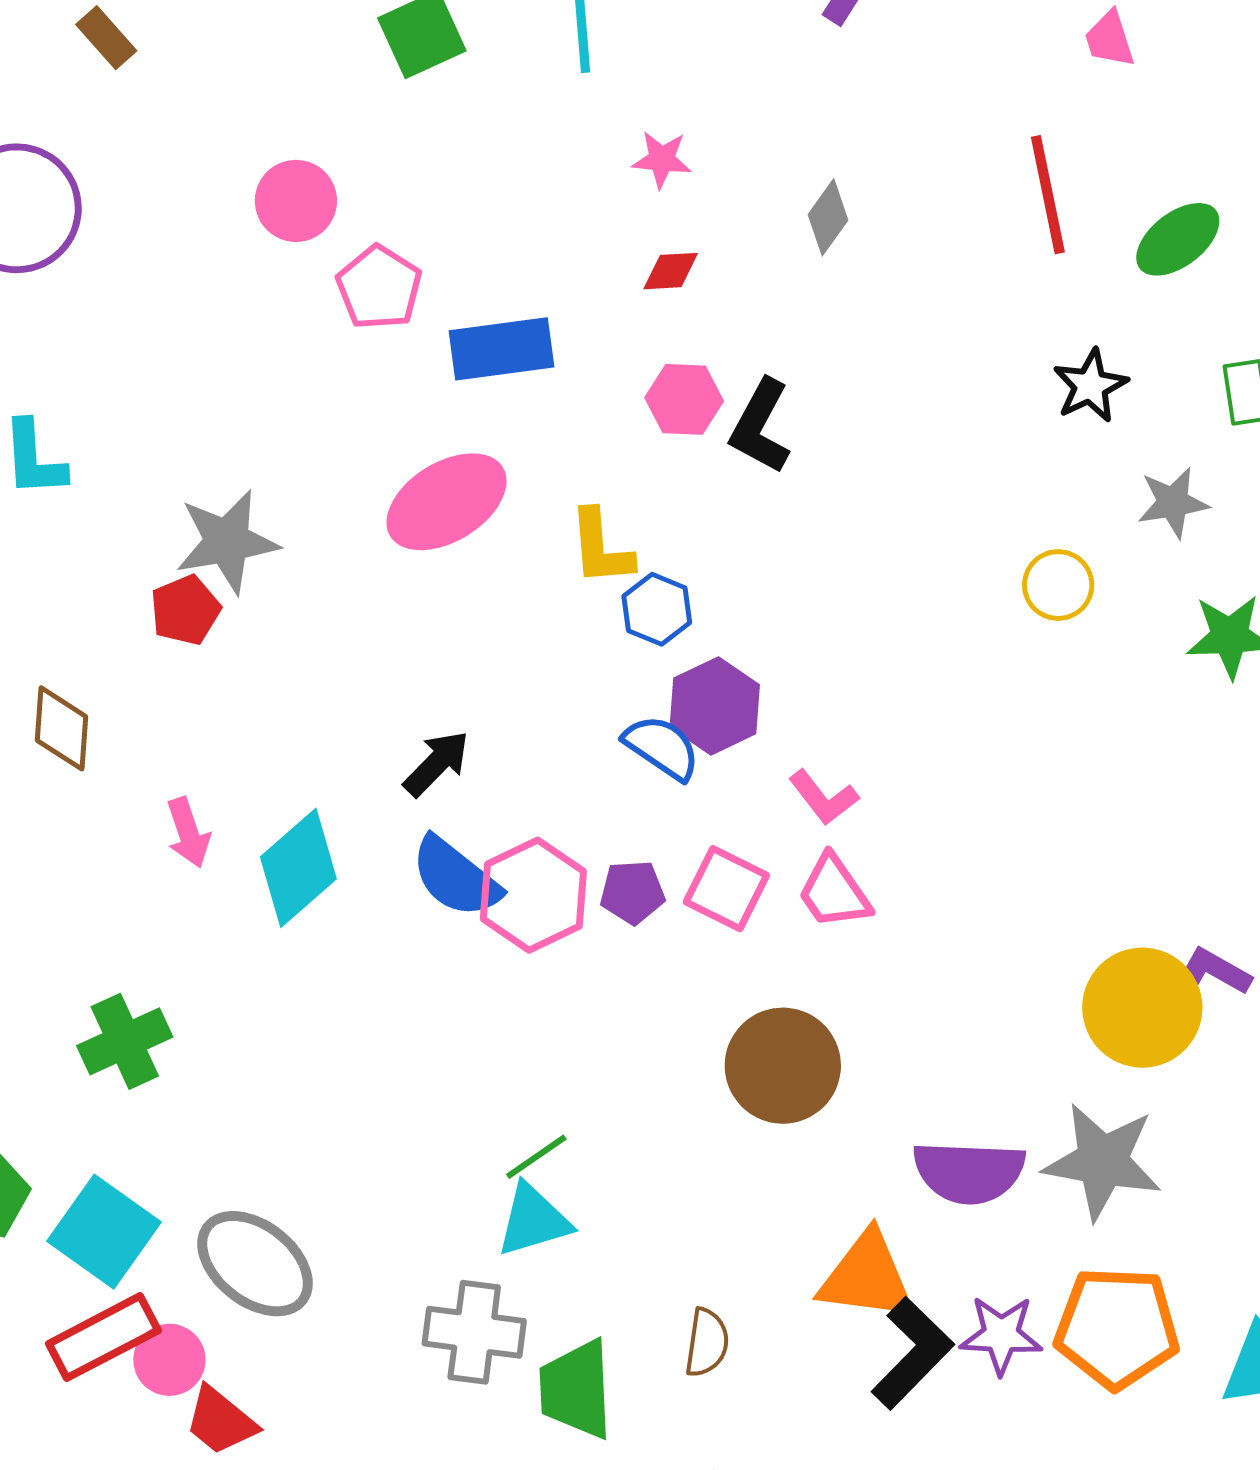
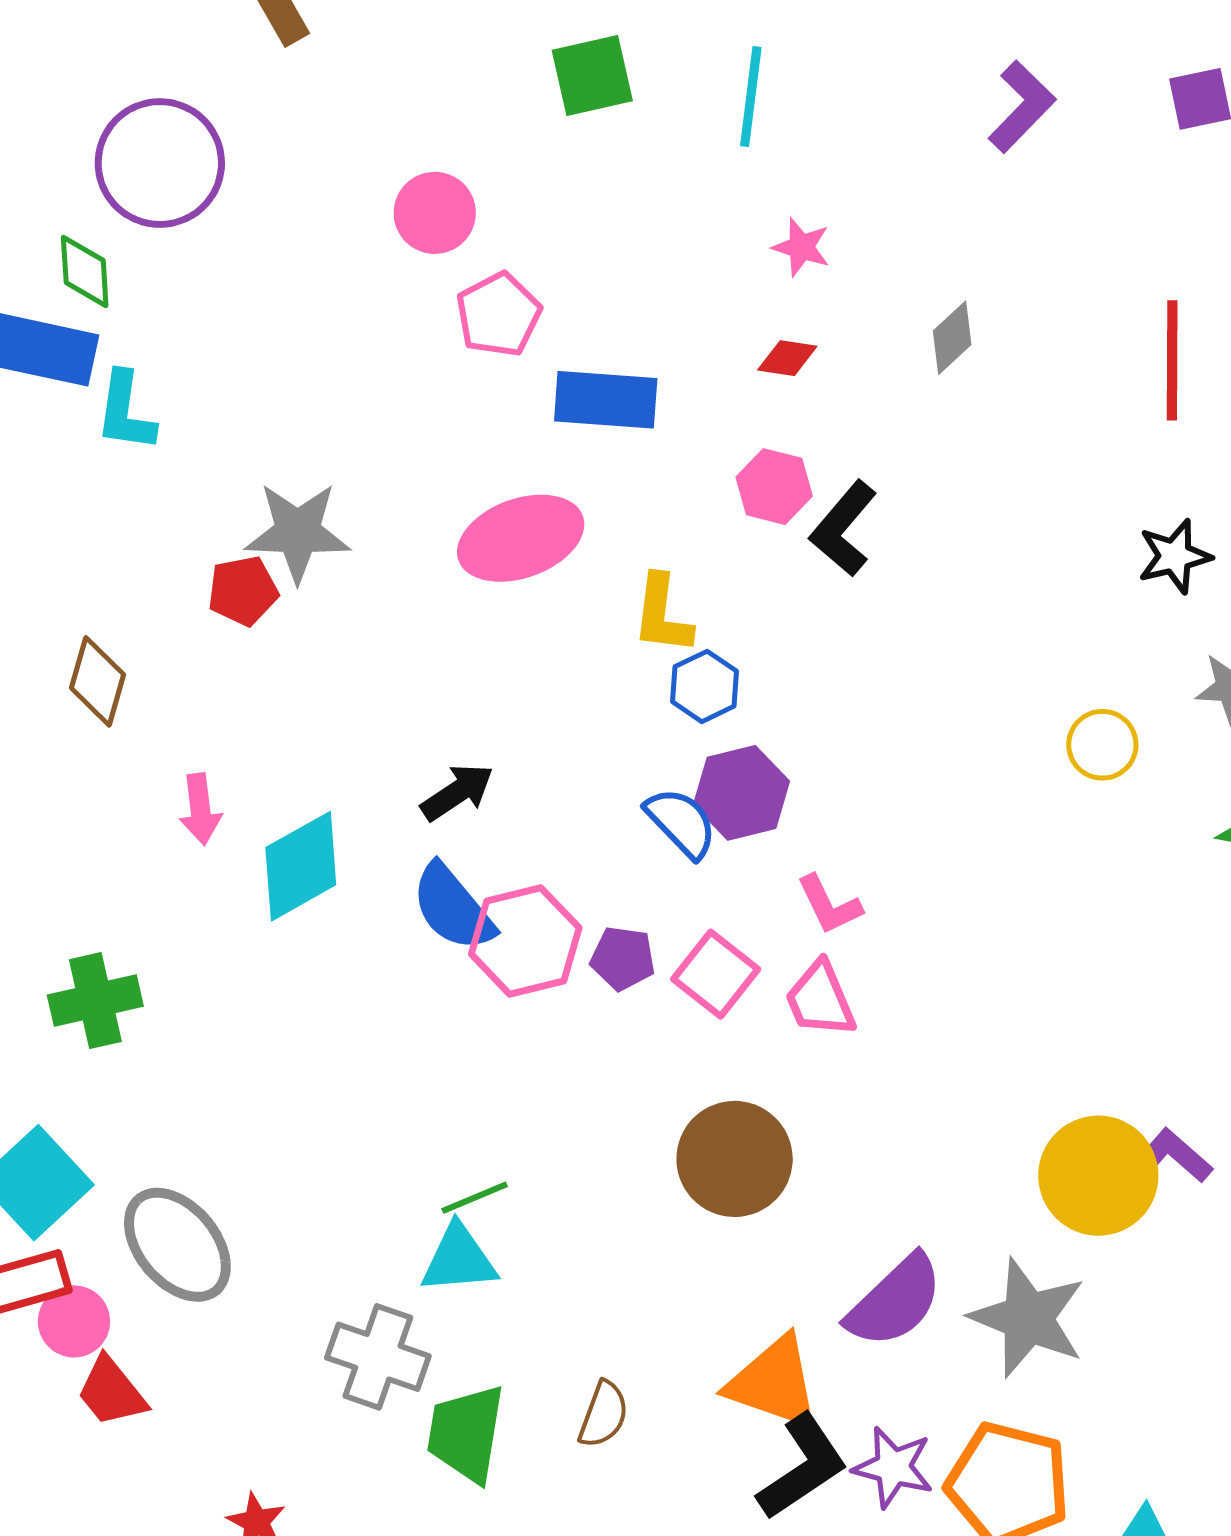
purple semicircle: (969, 1172) -> (895, 1301), turned -58

